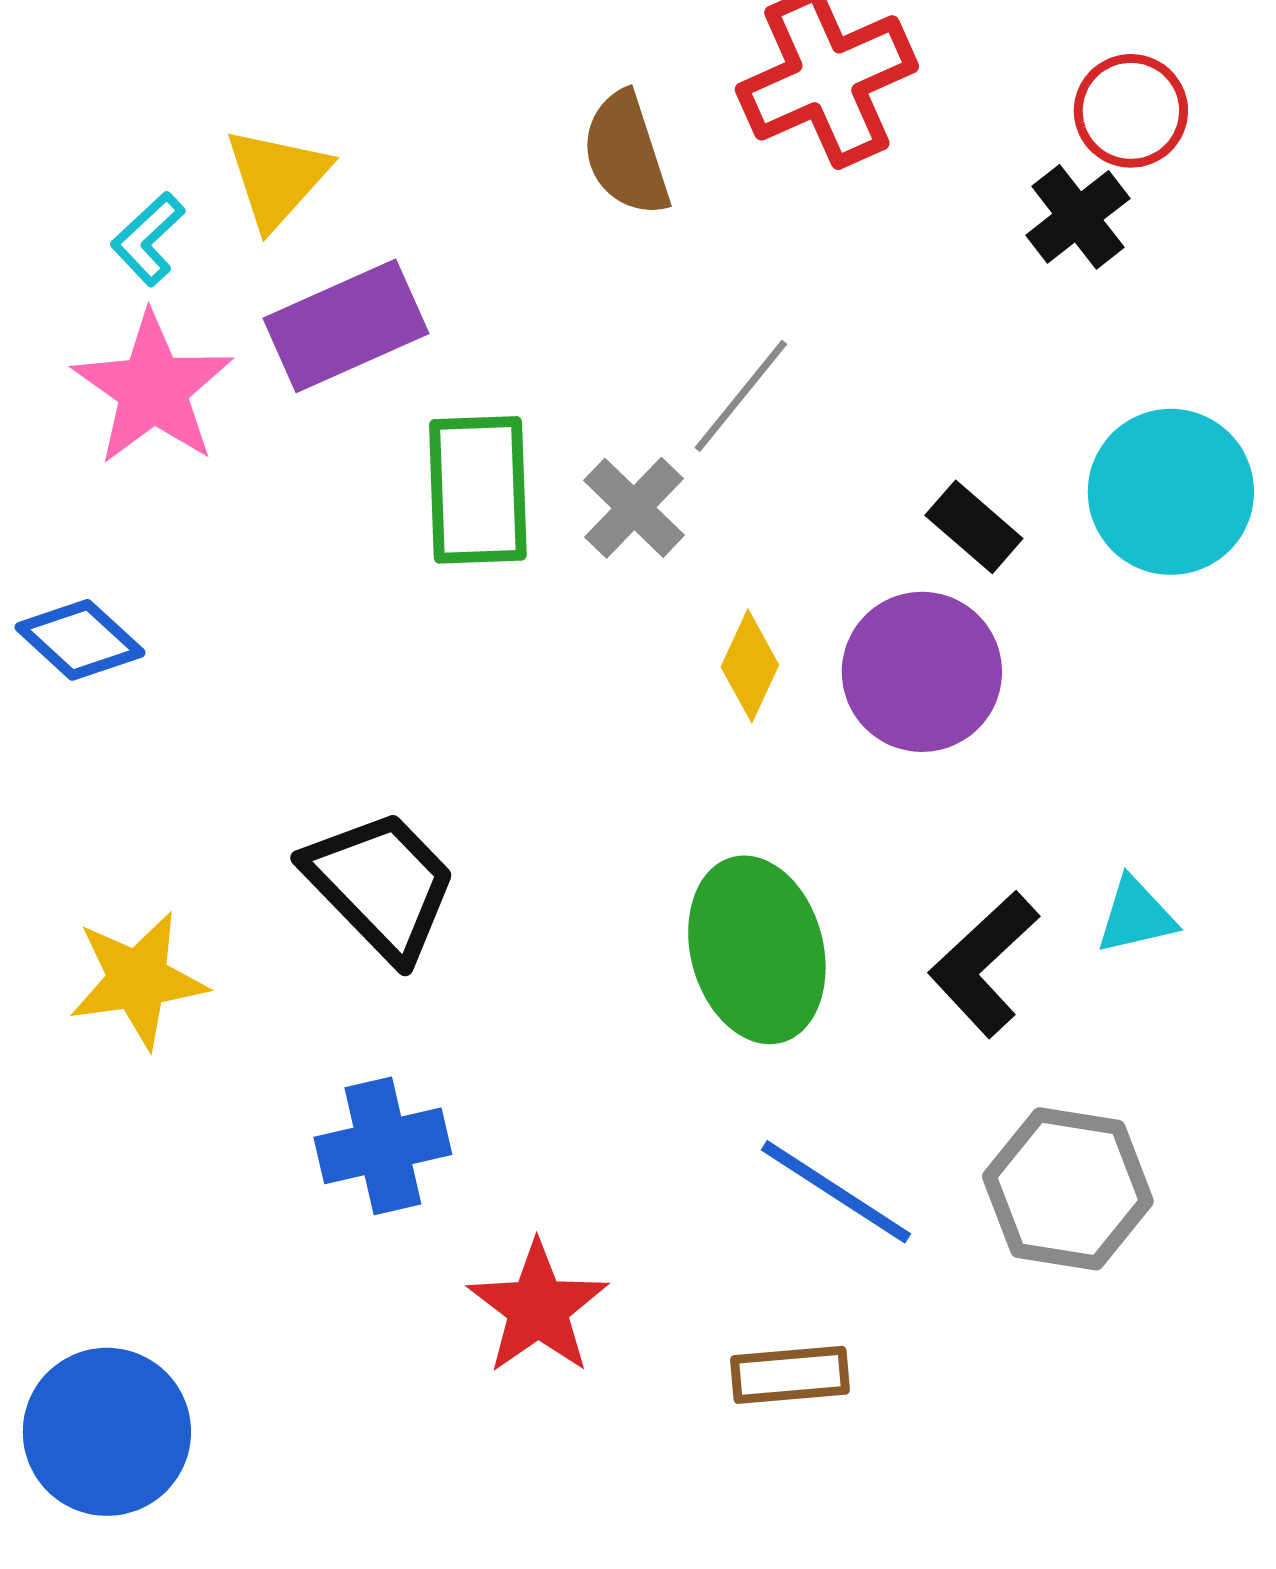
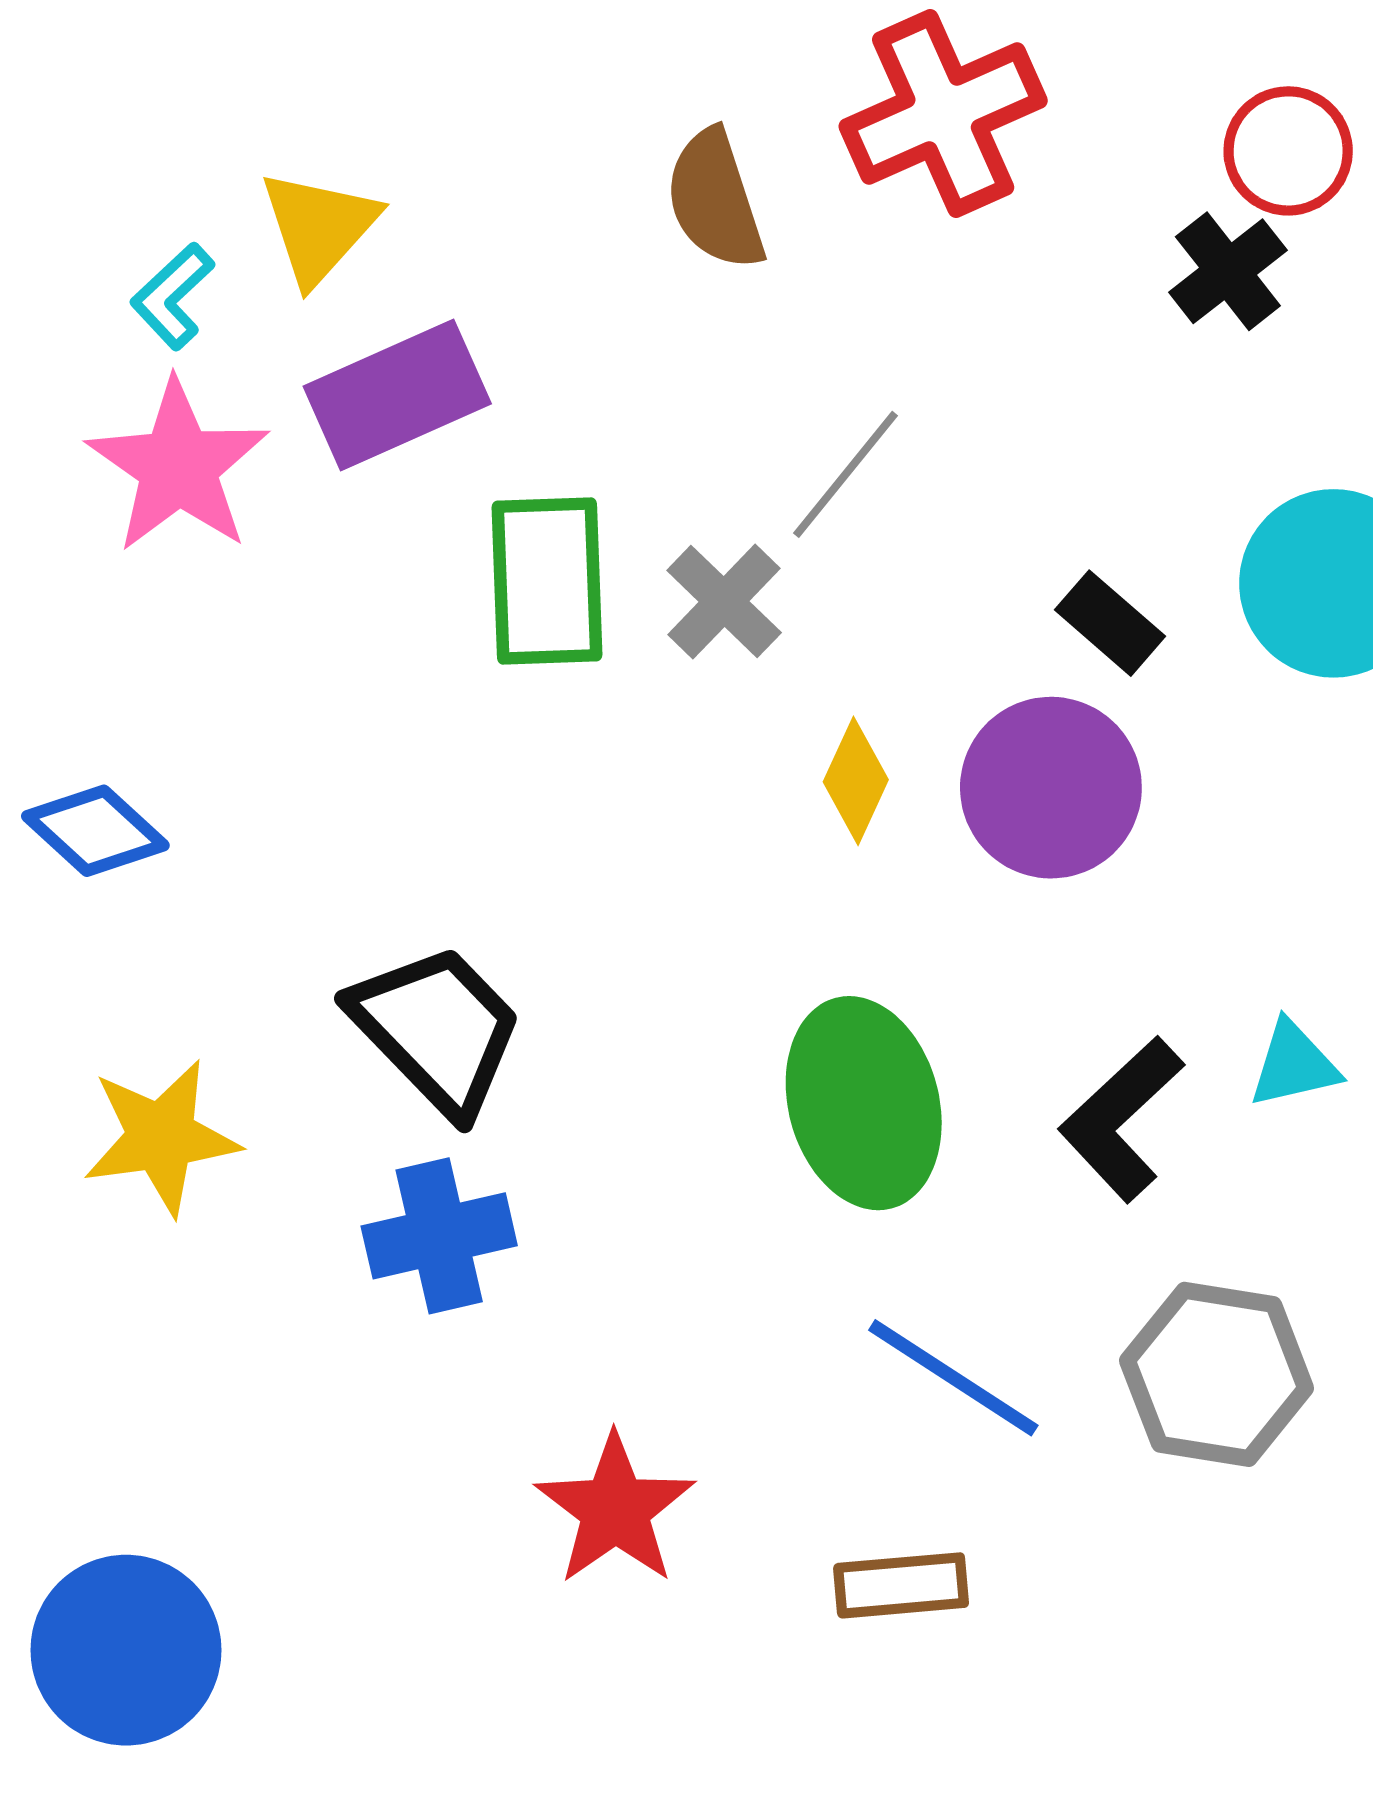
blue diamond: (80, 640) -> (95, 831), moved
blue cross: (383, 1146) -> (439, 1236), moved

